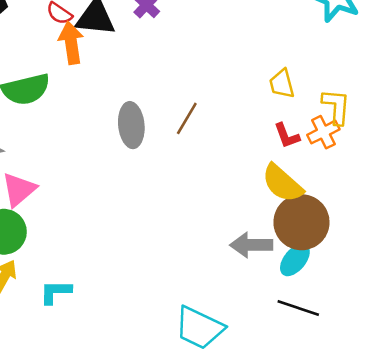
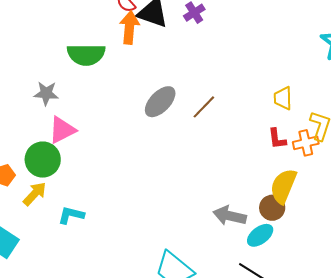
gray ellipse: (131, 125) -> (160, 102), turned 36
yellow semicircle: (282, 183) -> (283, 186), moved, turned 57
brown circle: (301, 222) -> (272, 208), size x0.6

